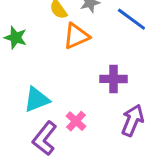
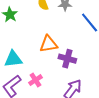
orange triangle: (76, 36) -> (49, 44), moved

